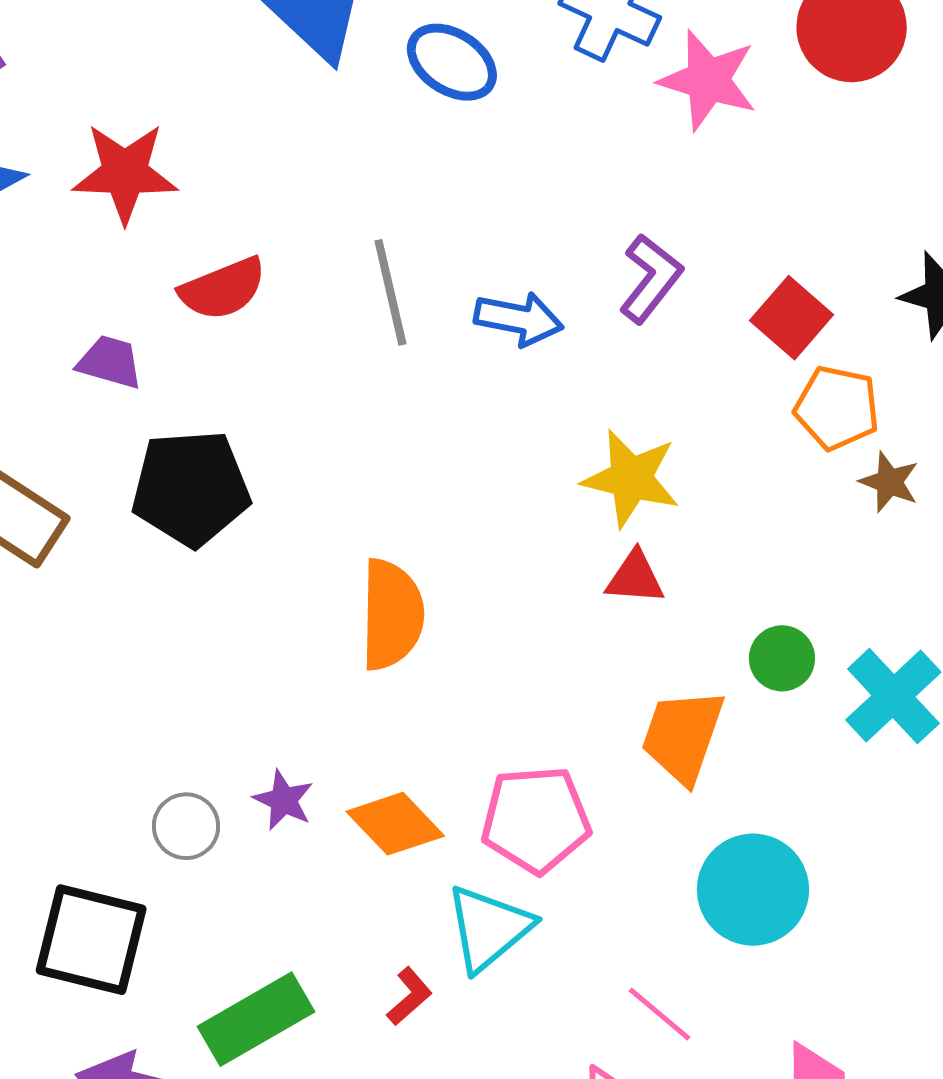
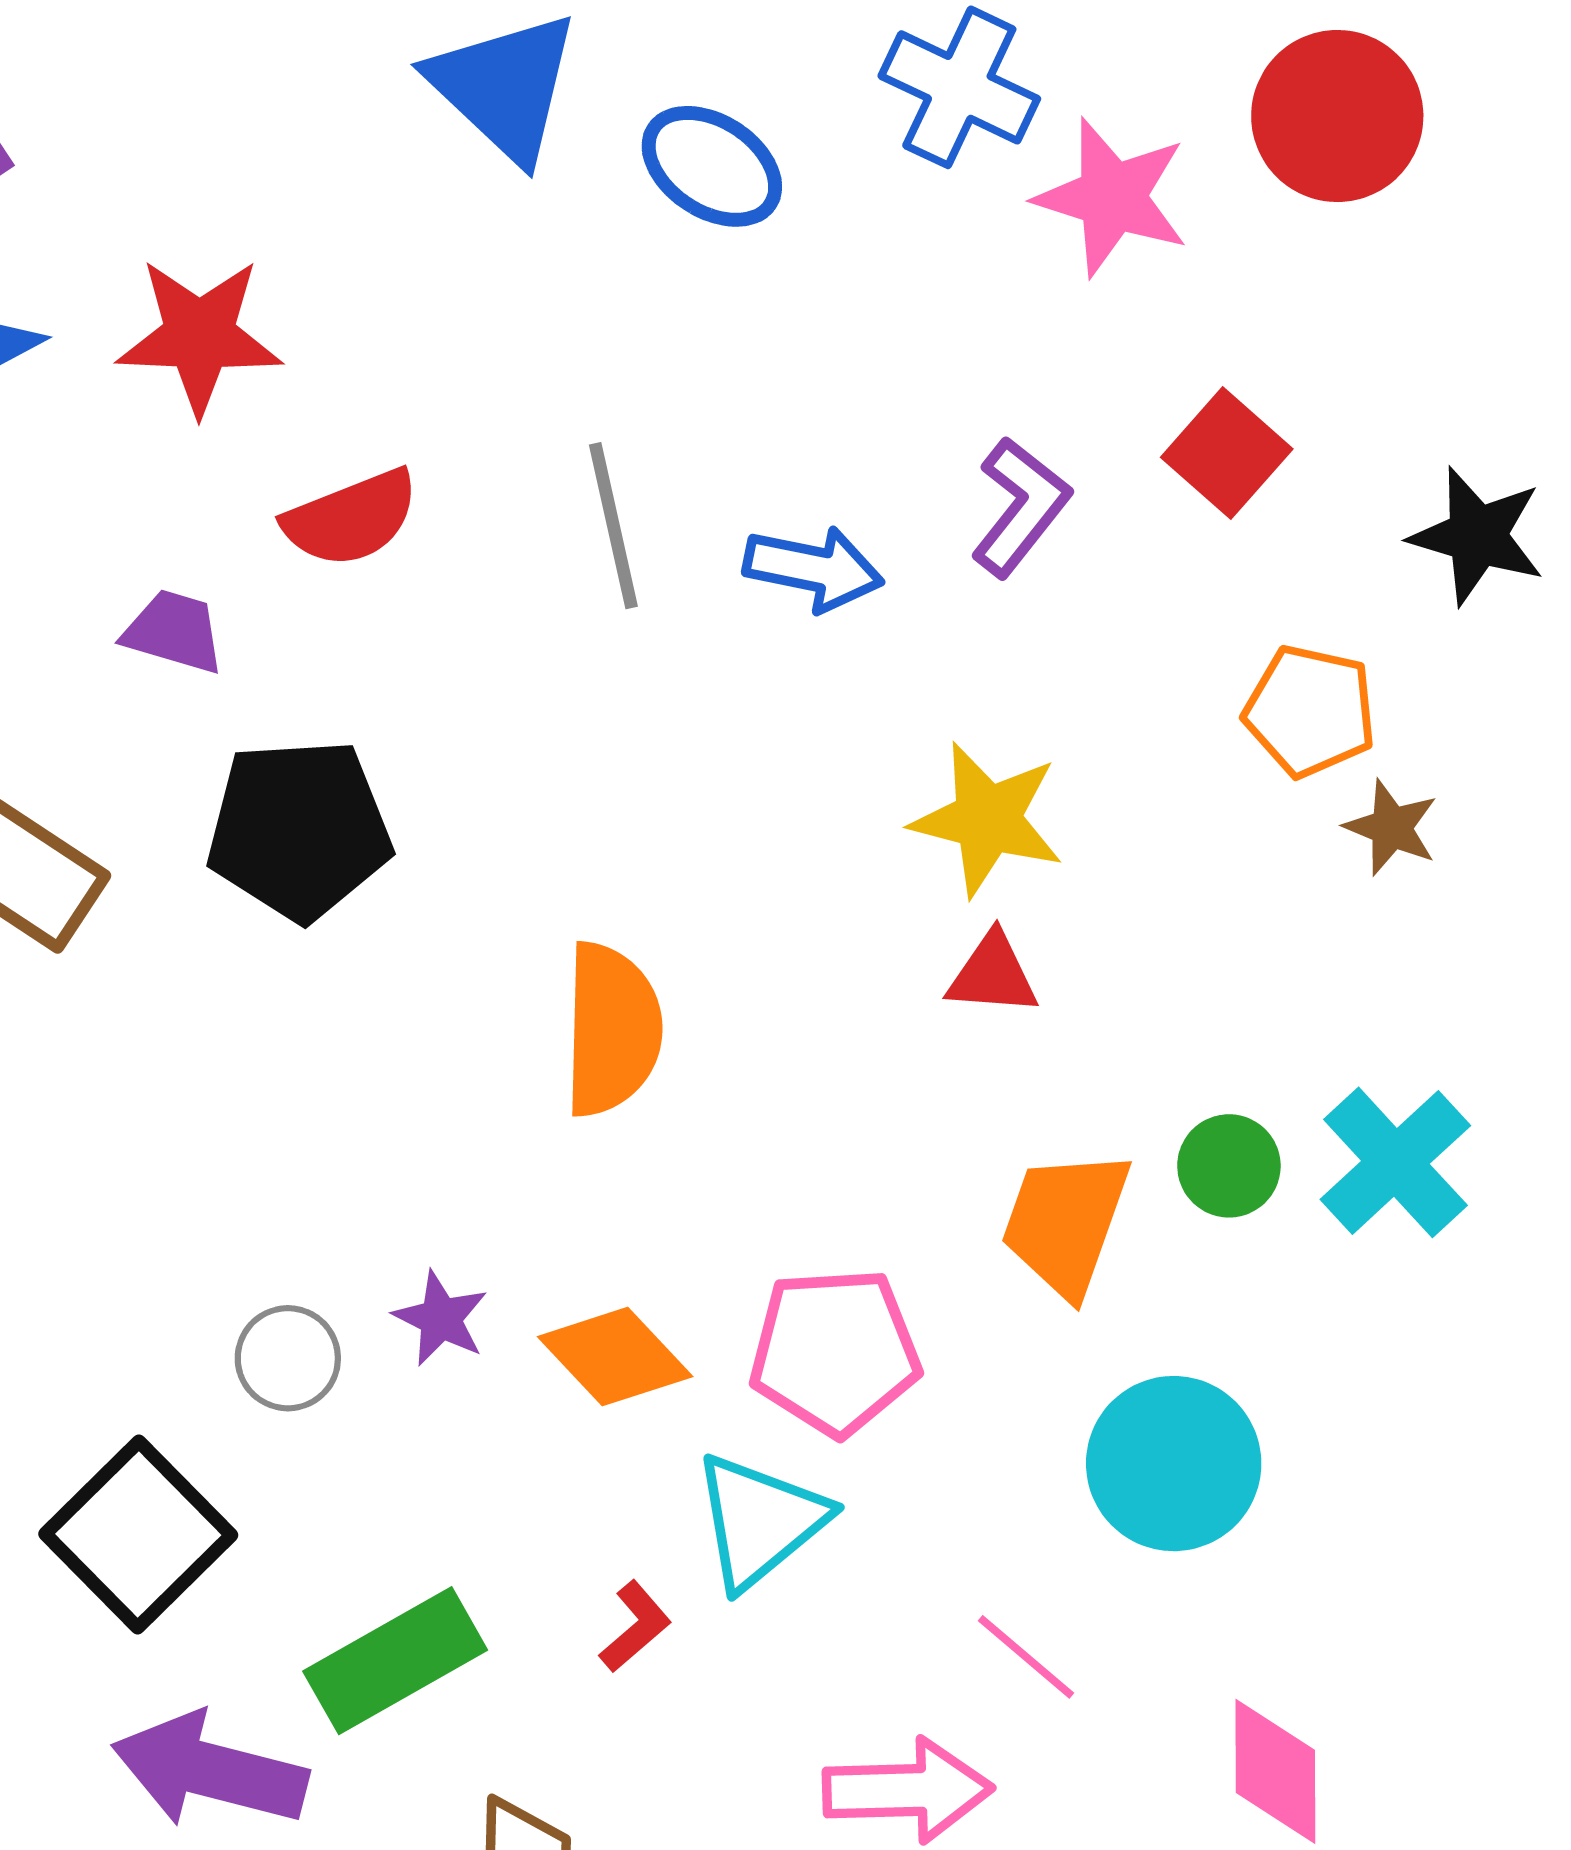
red square: (792, 318) -> (1227, 453), moved
green circle: (782, 658) -> (1229, 1166), moved
black square: (91, 940) -> (138, 1535), turned 31

